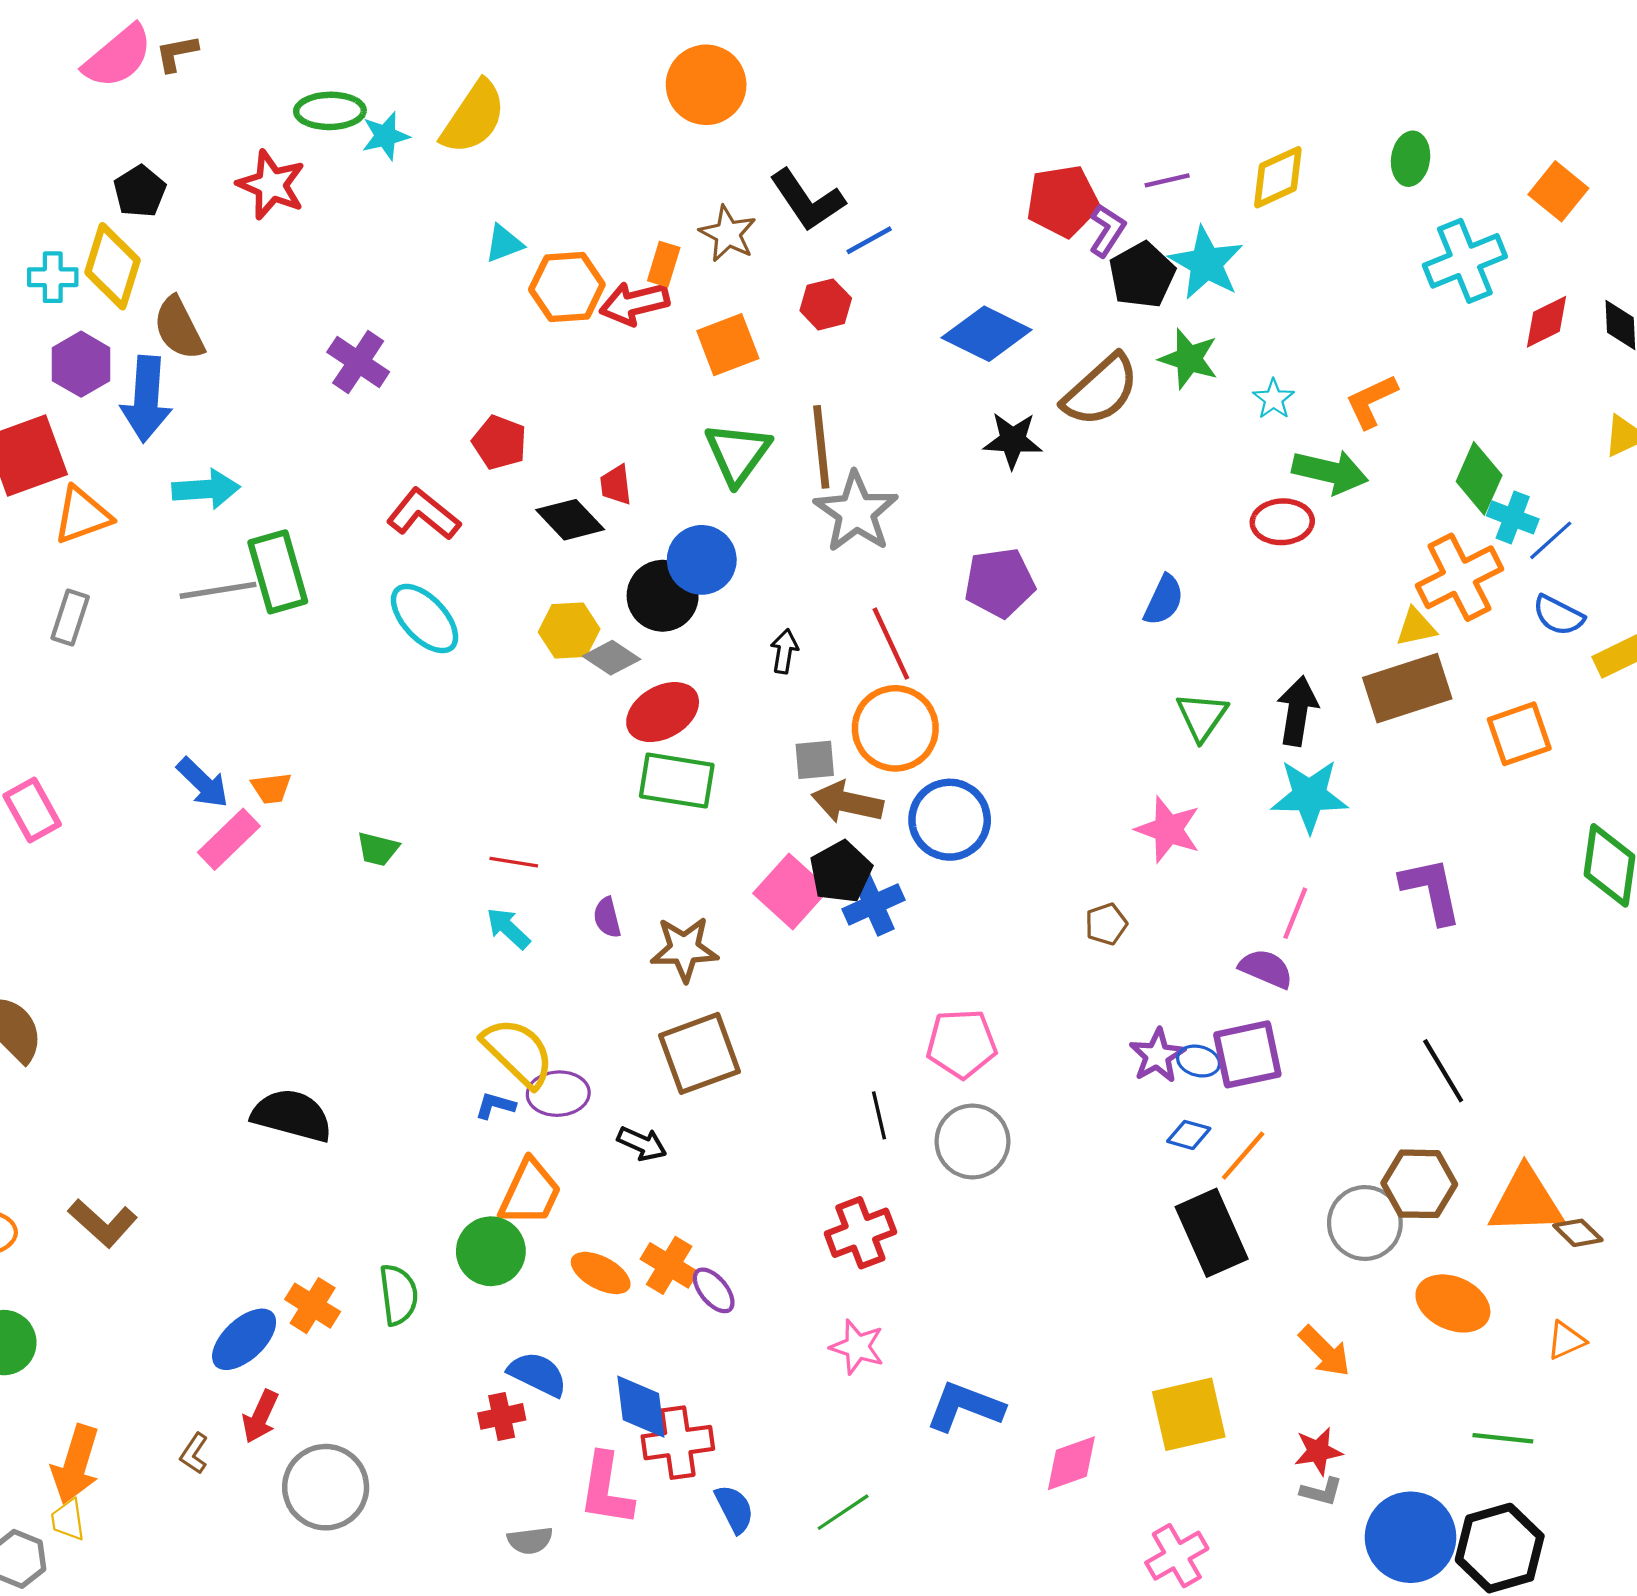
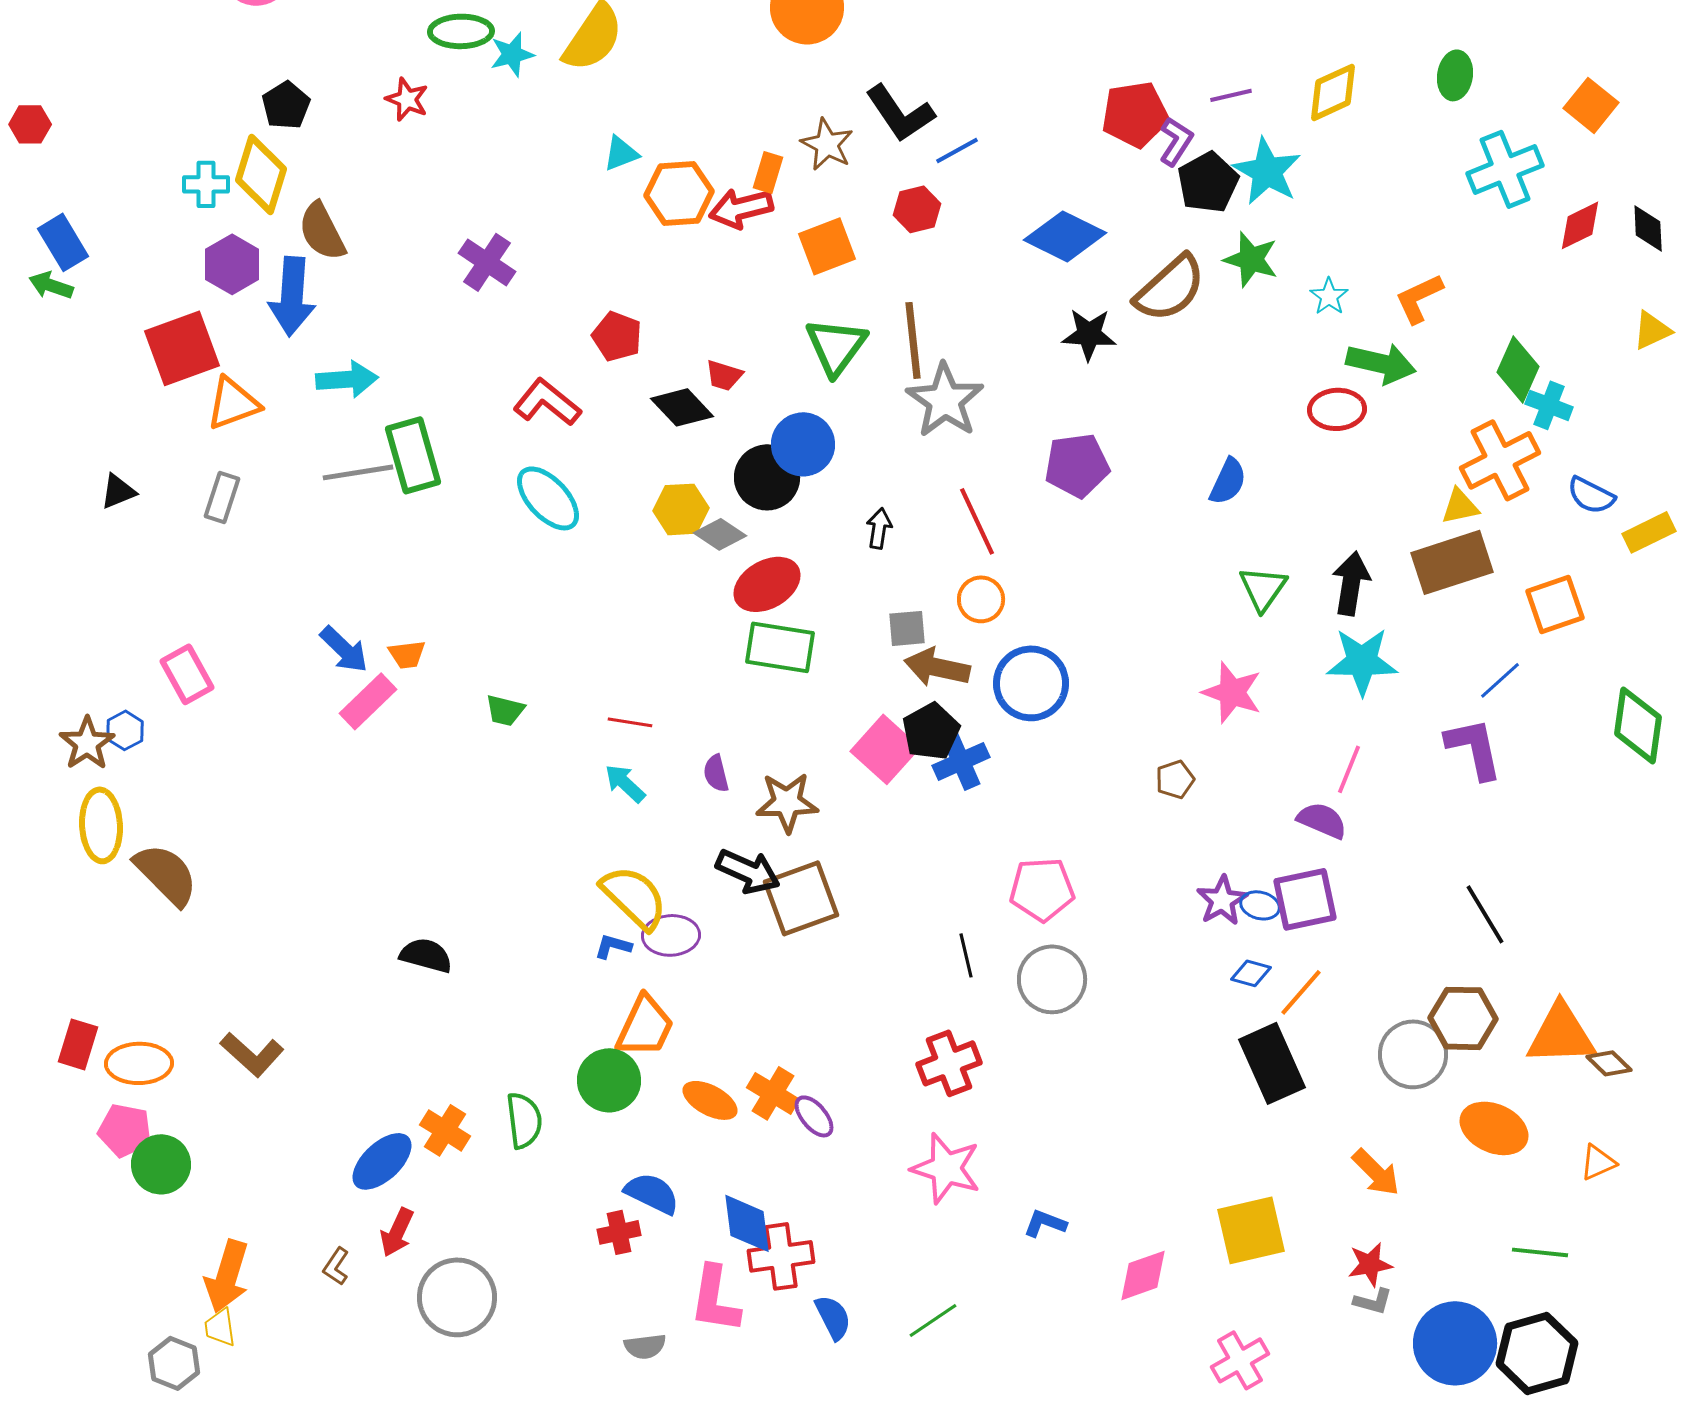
red star: (271, 185) -> (407, 99), size x0.7
red trapezoid: (616, 485) -> (724, 375), turned -66
blue line: (1551, 540) -> (1500, 680), moved
orange circle: (895, 728) -> (981, 599), size x0.6
black semicircle: (292, 1115) -> (426, 955), size x0.7
black arrow: (642, 1144) -> (748, 871), moved, size x1.4
pink star: (857, 1347) -> (946, 1168), size x1.4
blue L-shape: (965, 1407) -> (1045, 1223), size x0.6

